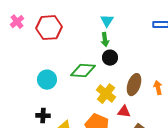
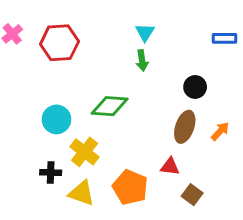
black circle: (110, 58) -> (195, 87), moved
orange arrow: (158, 88) -> (220, 131), turned 56
yellow cross: (106, 94) -> (85, 152), moved

